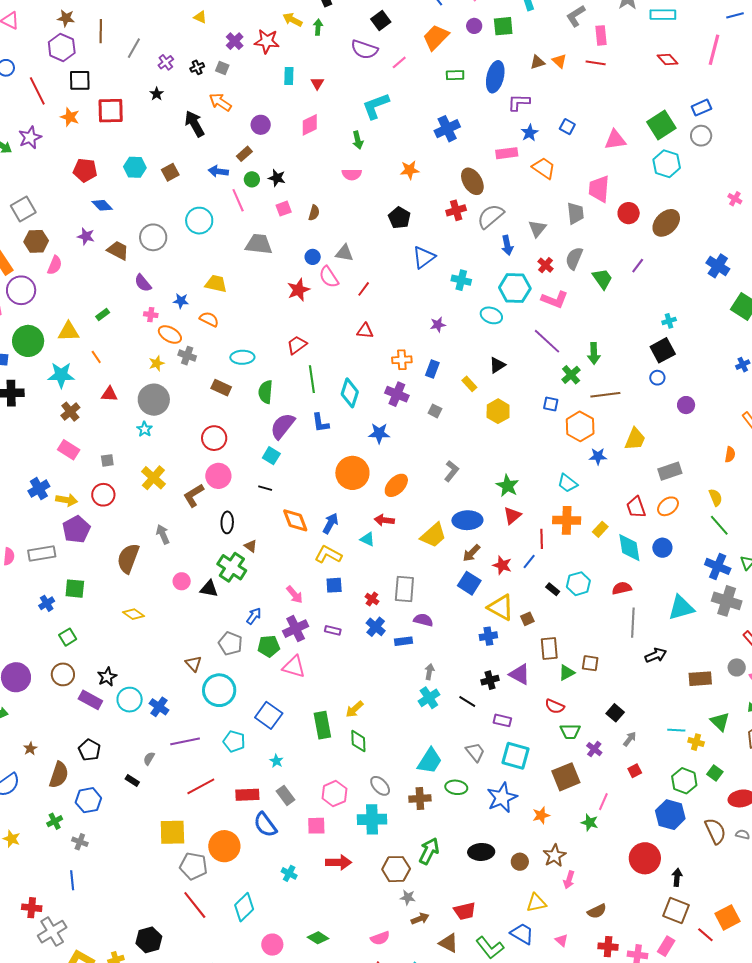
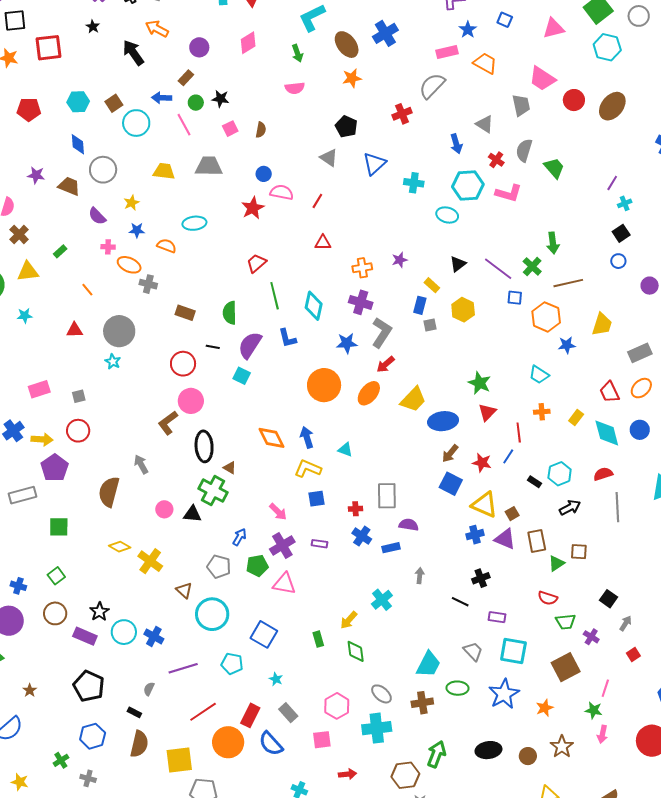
brown ellipse: (472, 181) -> (347, 45), moved
pink trapezoid: (599, 189) -> (542, 79), turned -56
blue diamond: (102, 205) -> (78, 144), moved, turned 45
gray semicircle: (490, 216) -> (432, 86), moved
cyan circle: (199, 221) -> (136, 123), moved
gray triangle: (537, 229) -> (485, 124), turned -30
gray triangle: (344, 253) -> (329, 158), moved, turned 30
purple line: (638, 266) -> (612, 183), moved
pink semicircle: (329, 277) -> (282, 192), turned 140
yellow trapezoid: (216, 284) -> (164, 171), moved
purple star: (438, 325) -> (400, 260), moved
purple line: (547, 341) -> (498, 269), moved
black square: (663, 350) -> (621, 233), size x0.7
orange line: (96, 357) -> (87, 290), moved
cyan ellipse: (242, 357) -> (194, 223), moved
yellow star: (157, 363) -> (131, 203), moved
blue rectangle: (432, 369) -> (420, 305), moved
cyan star: (61, 375) -> (25, 316), size x0.6
gray square: (435, 411) -> (430, 325), moved, turned -32
brown cross: (70, 412) -> (19, 234), moved
pink rectangle: (69, 450) -> (39, 389), turned -45
gray L-shape: (452, 471) -> (382, 333), moved, size x1.4
yellow cross: (153, 478) -> (150, 561), moved
black line: (265, 488) -> (213, 347), moved
red arrow: (384, 520) -> (386, 364), moved, turned -42
orange cross: (567, 520) -> (542, 412), size x0.6
black ellipse: (227, 522) -> (204, 446), size x1.4
blue arrow: (330, 523) -> (307, 437), turned -40
yellow trapezoid: (433, 535) -> (413, 399), moved
red cross: (372, 599) -> (356, 509), turned -32
blue cross: (47, 603) -> (18, 586), moved, turned -35
black arrow: (656, 655) -> (570, 508), moved
purple triangle: (520, 674) -> (505, 539), moved
cyan cross: (429, 698) -> (382, 600), moved
green rectangle: (322, 725) -> (318, 639), size x0.6
black pentagon: (89, 750) -> (89, 686), size x1.4
brown semicircle: (59, 775) -> (139, 744), moved
red rectangle: (247, 795) -> (250, 715), turned -55
orange circle: (224, 846) -> (228, 742), moved
red arrow: (339, 862) -> (347, 774), size x0.7
pink arrow: (569, 880) -> (602, 734), moved

